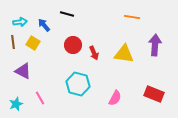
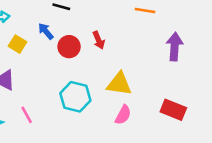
blue arrow: (44, 25) -> (46, 31), moved
red arrow: (94, 53) -> (99, 40), moved
yellow triangle: (124, 54) -> (119, 84), moved

